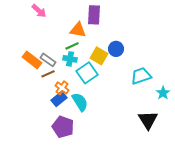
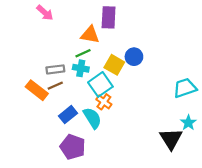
orange rectangle: (32, 60) -> (37, 90), moved
gray rectangle: (48, 60) -> (55, 69), turned -42
cyan trapezoid: (141, 76) -> (185, 88), moved
orange cross: (62, 88) -> (104, 102), moved
cyan star: (163, 93) -> (188, 123), moved

